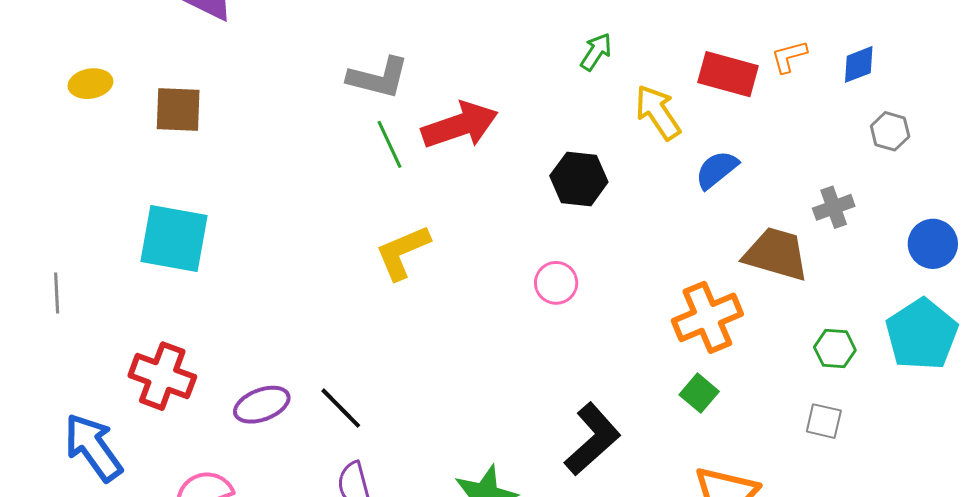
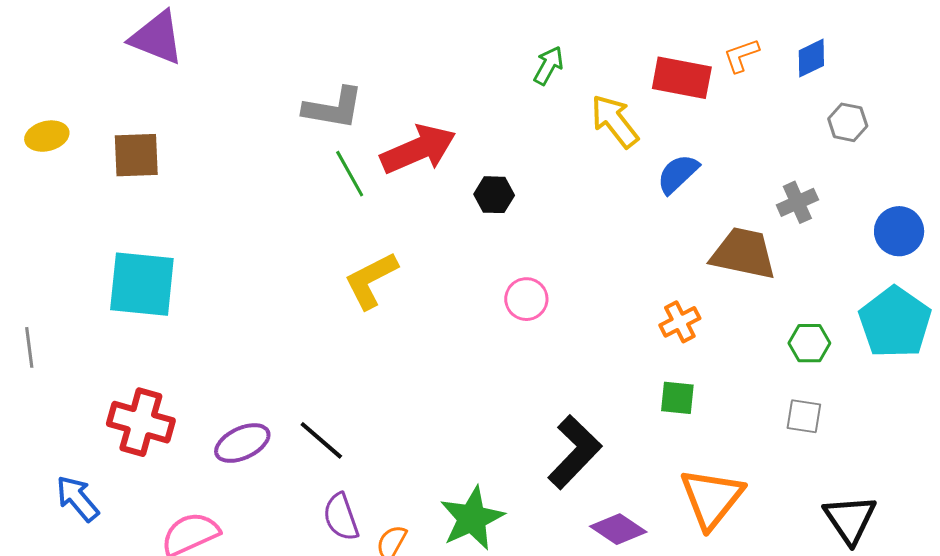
black hexagon: (579, 179) -> (494, 195), moved, size x0.7
orange cross: (707, 317) -> (680, 322), size x0.6
green square: (699, 393) -> (677, 398), turned -30
blue arrow: (93, 447) -> (77, 498), size x0.7

